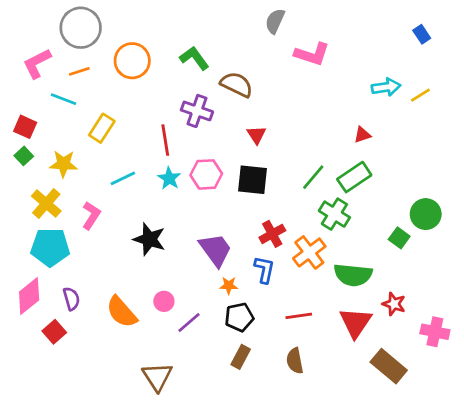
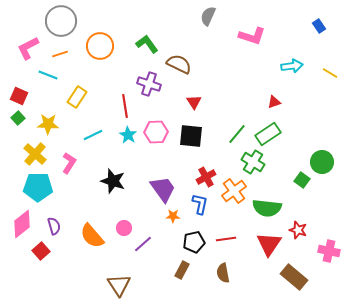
pink L-shape: (312, 54) -> (252, 36), moved
yellow line: (420, 95) -> (330, 73), moved, turned 63
black pentagon: (239, 317) -> (194, 242), moved

